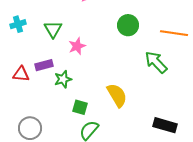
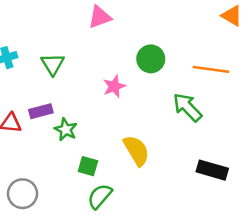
pink star: (77, 46) -> (114, 86), moved
green star: (63, 79) -> (66, 130), turned -30
black rectangle: (165, 125) -> (212, 170), moved

